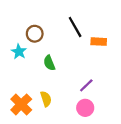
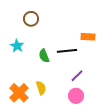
black line: (75, 27) -> (67, 51), moved, turned -66
brown circle: (35, 34) -> (31, 19), moved

